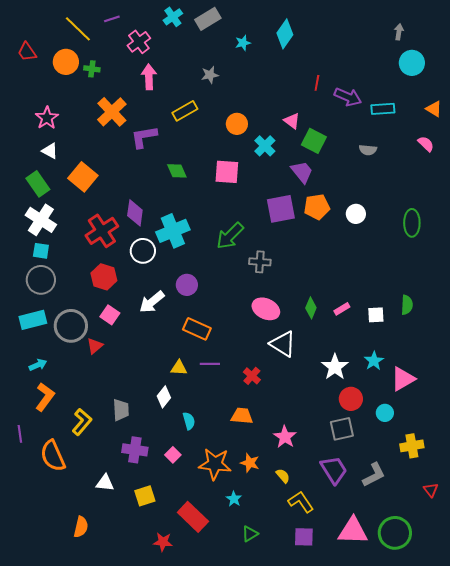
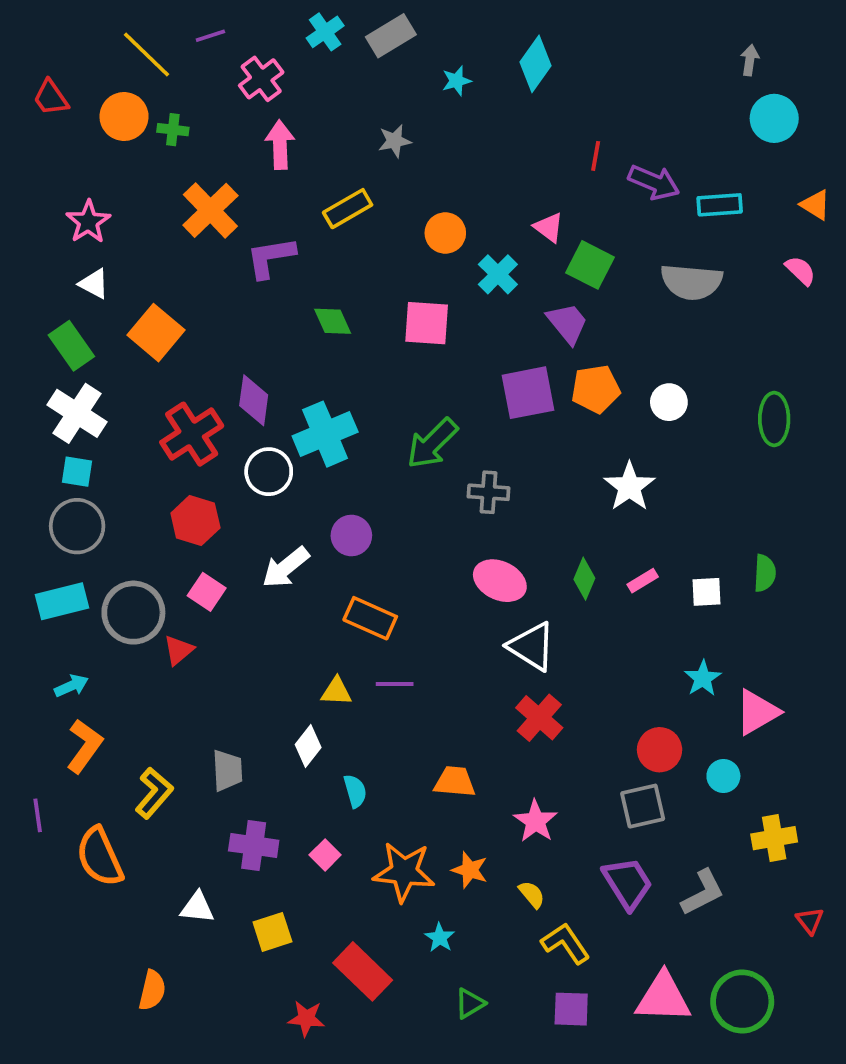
gray semicircle: (368, 150) -> (691, 282), size x1.8
white star: (335, 367) -> (629, 487), moved
red cross: (252, 376) -> (539, 718), moved, size x1.4

